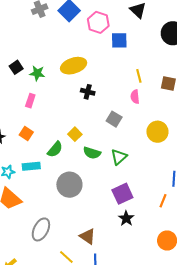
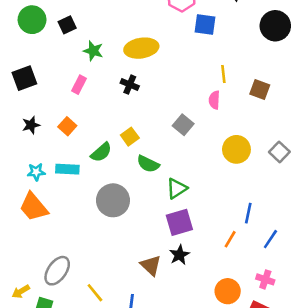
black square: (16, 67) -> (67, 25), moved
black cross: (88, 92) -> (130, 85), moved
green triangle: (119, 157) -> (177, 189), moved
gray ellipse: (41, 229) -> (57, 271), moved
brown triangle: (88, 236) -> (151, 265), moved

